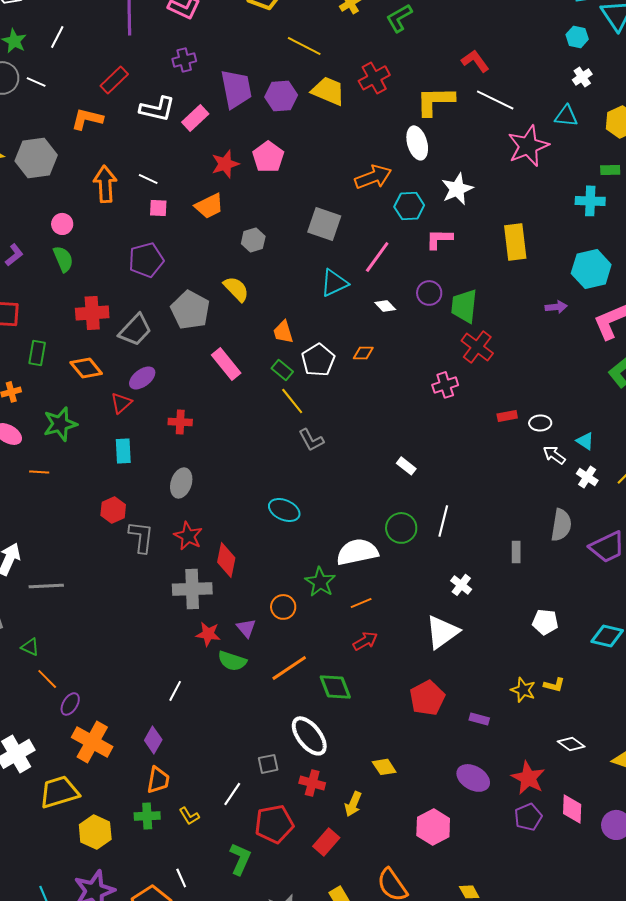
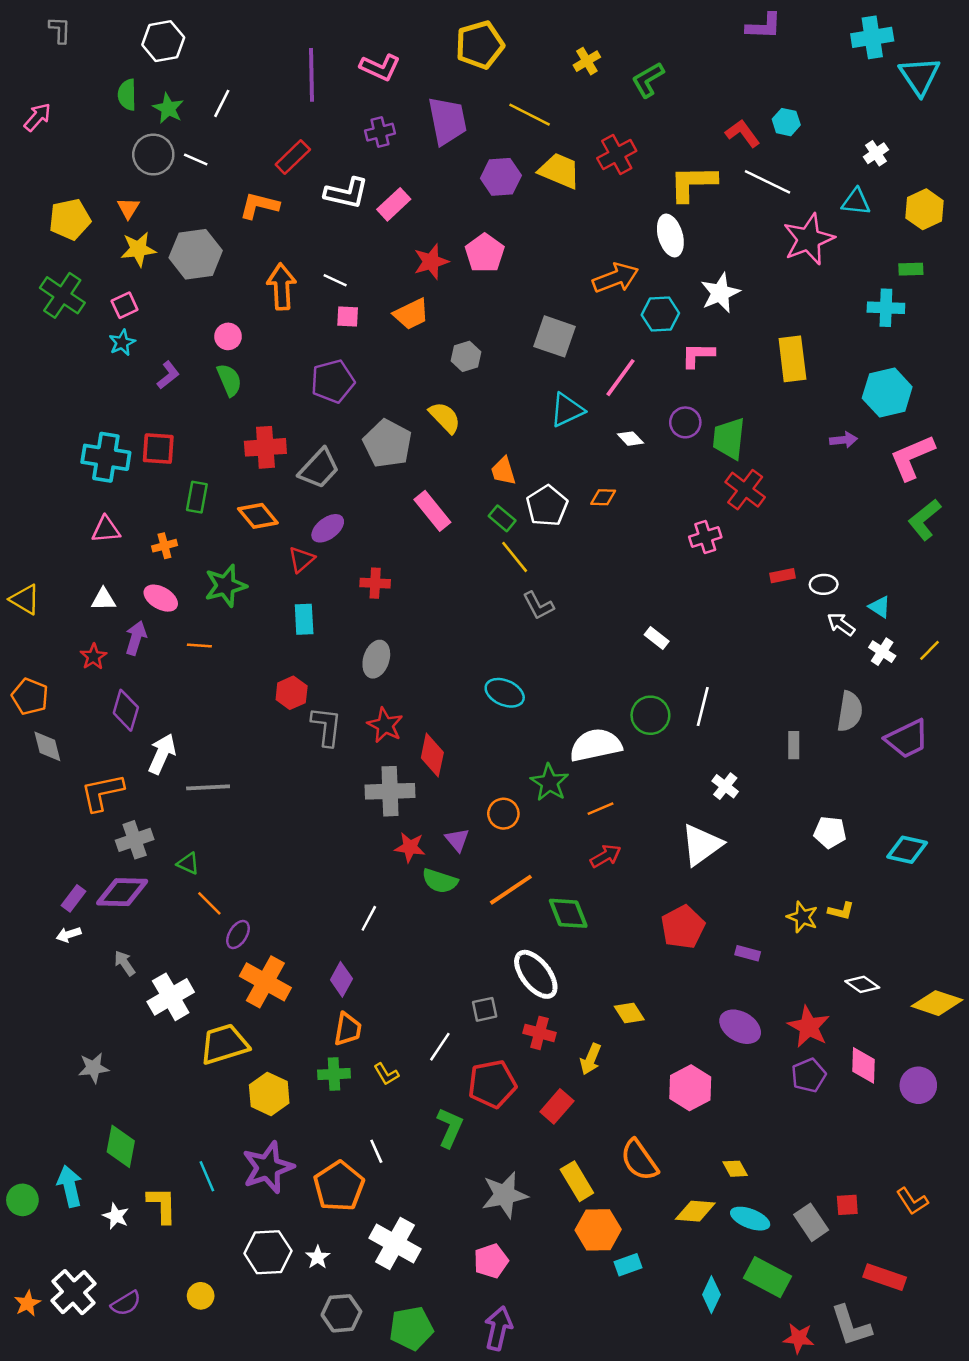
cyan hexagon: (577, 37) -> (786, 122), moved
purple trapezoid: (236, 89) -> (447, 121), moved

